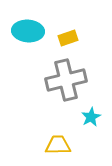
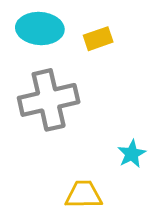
gray cross: (66, 80) -> (49, 100), moved

